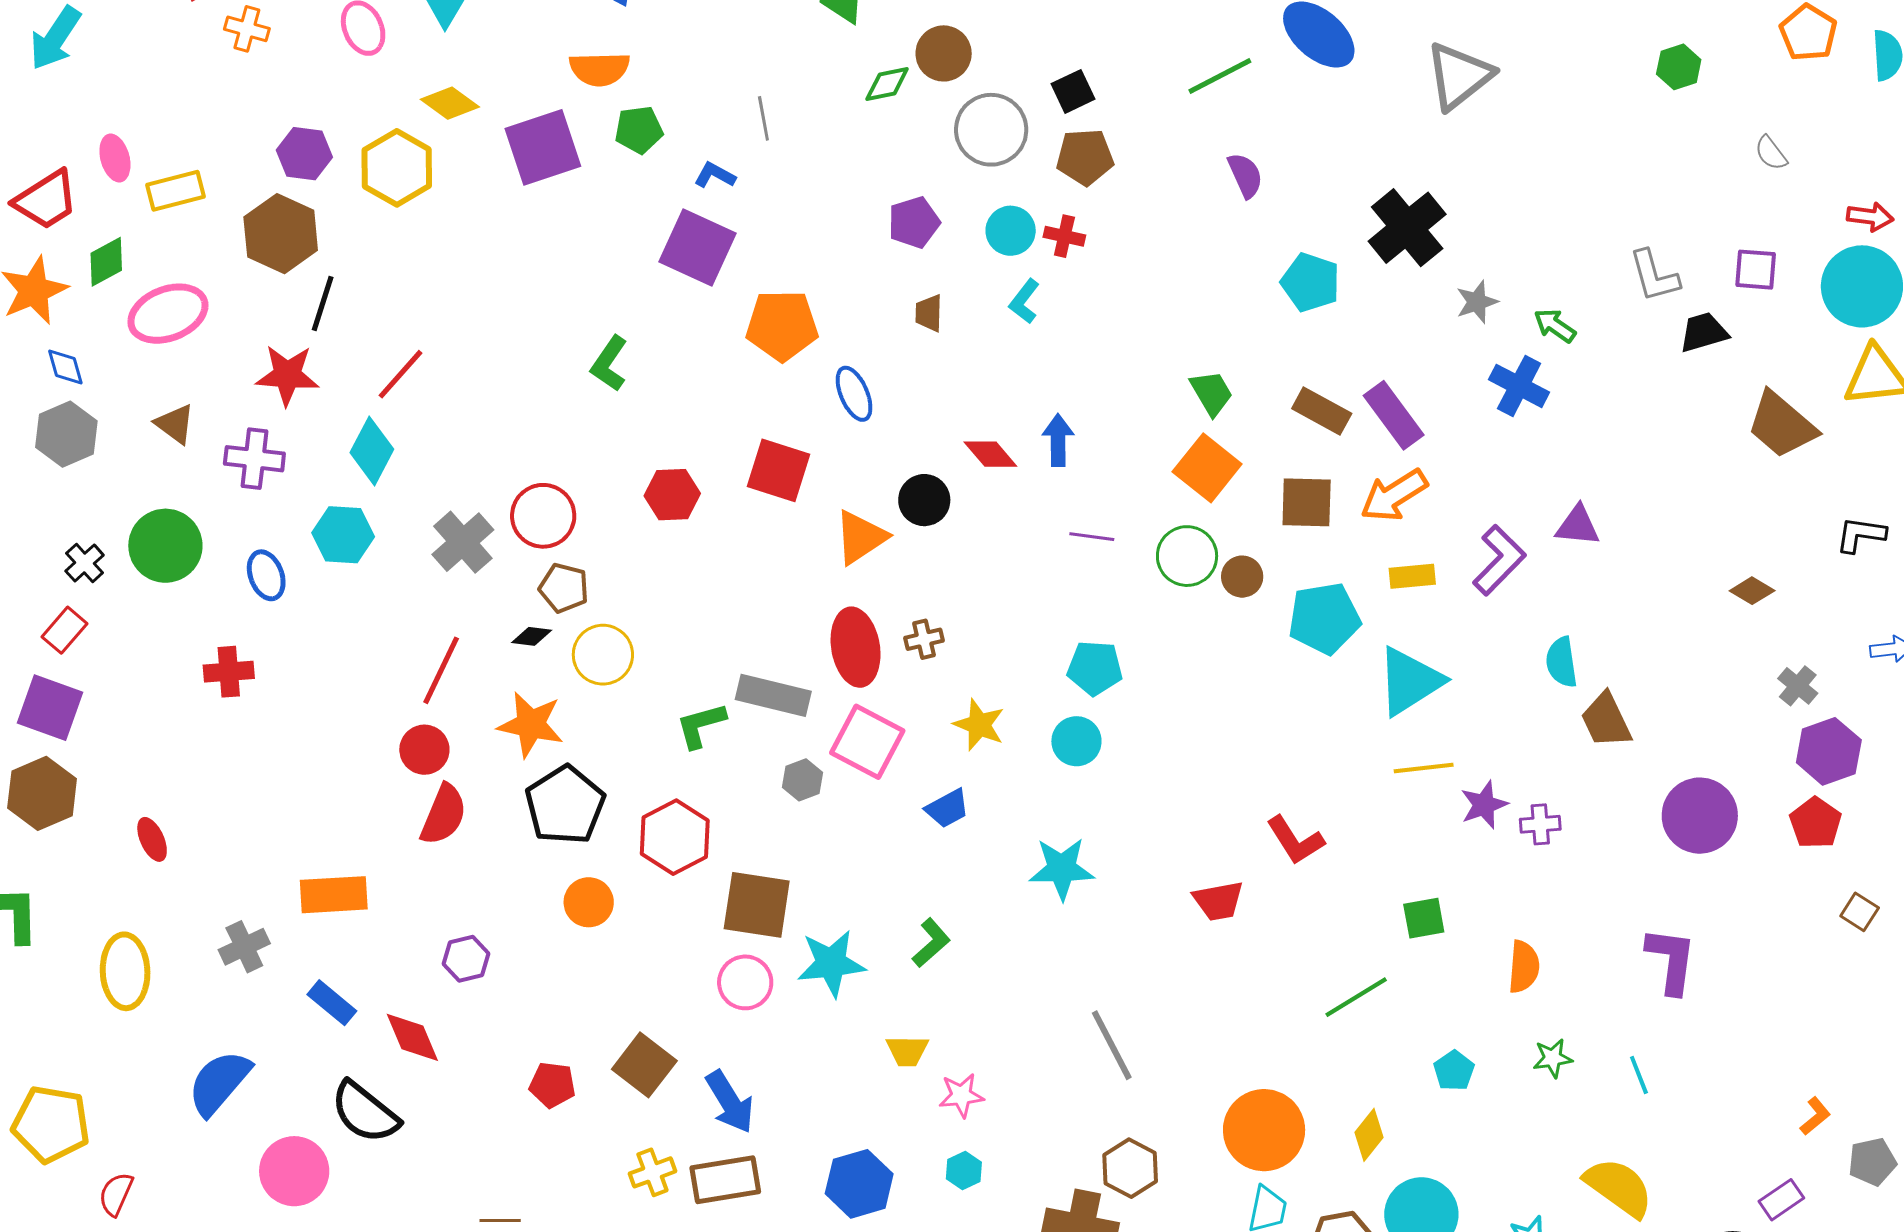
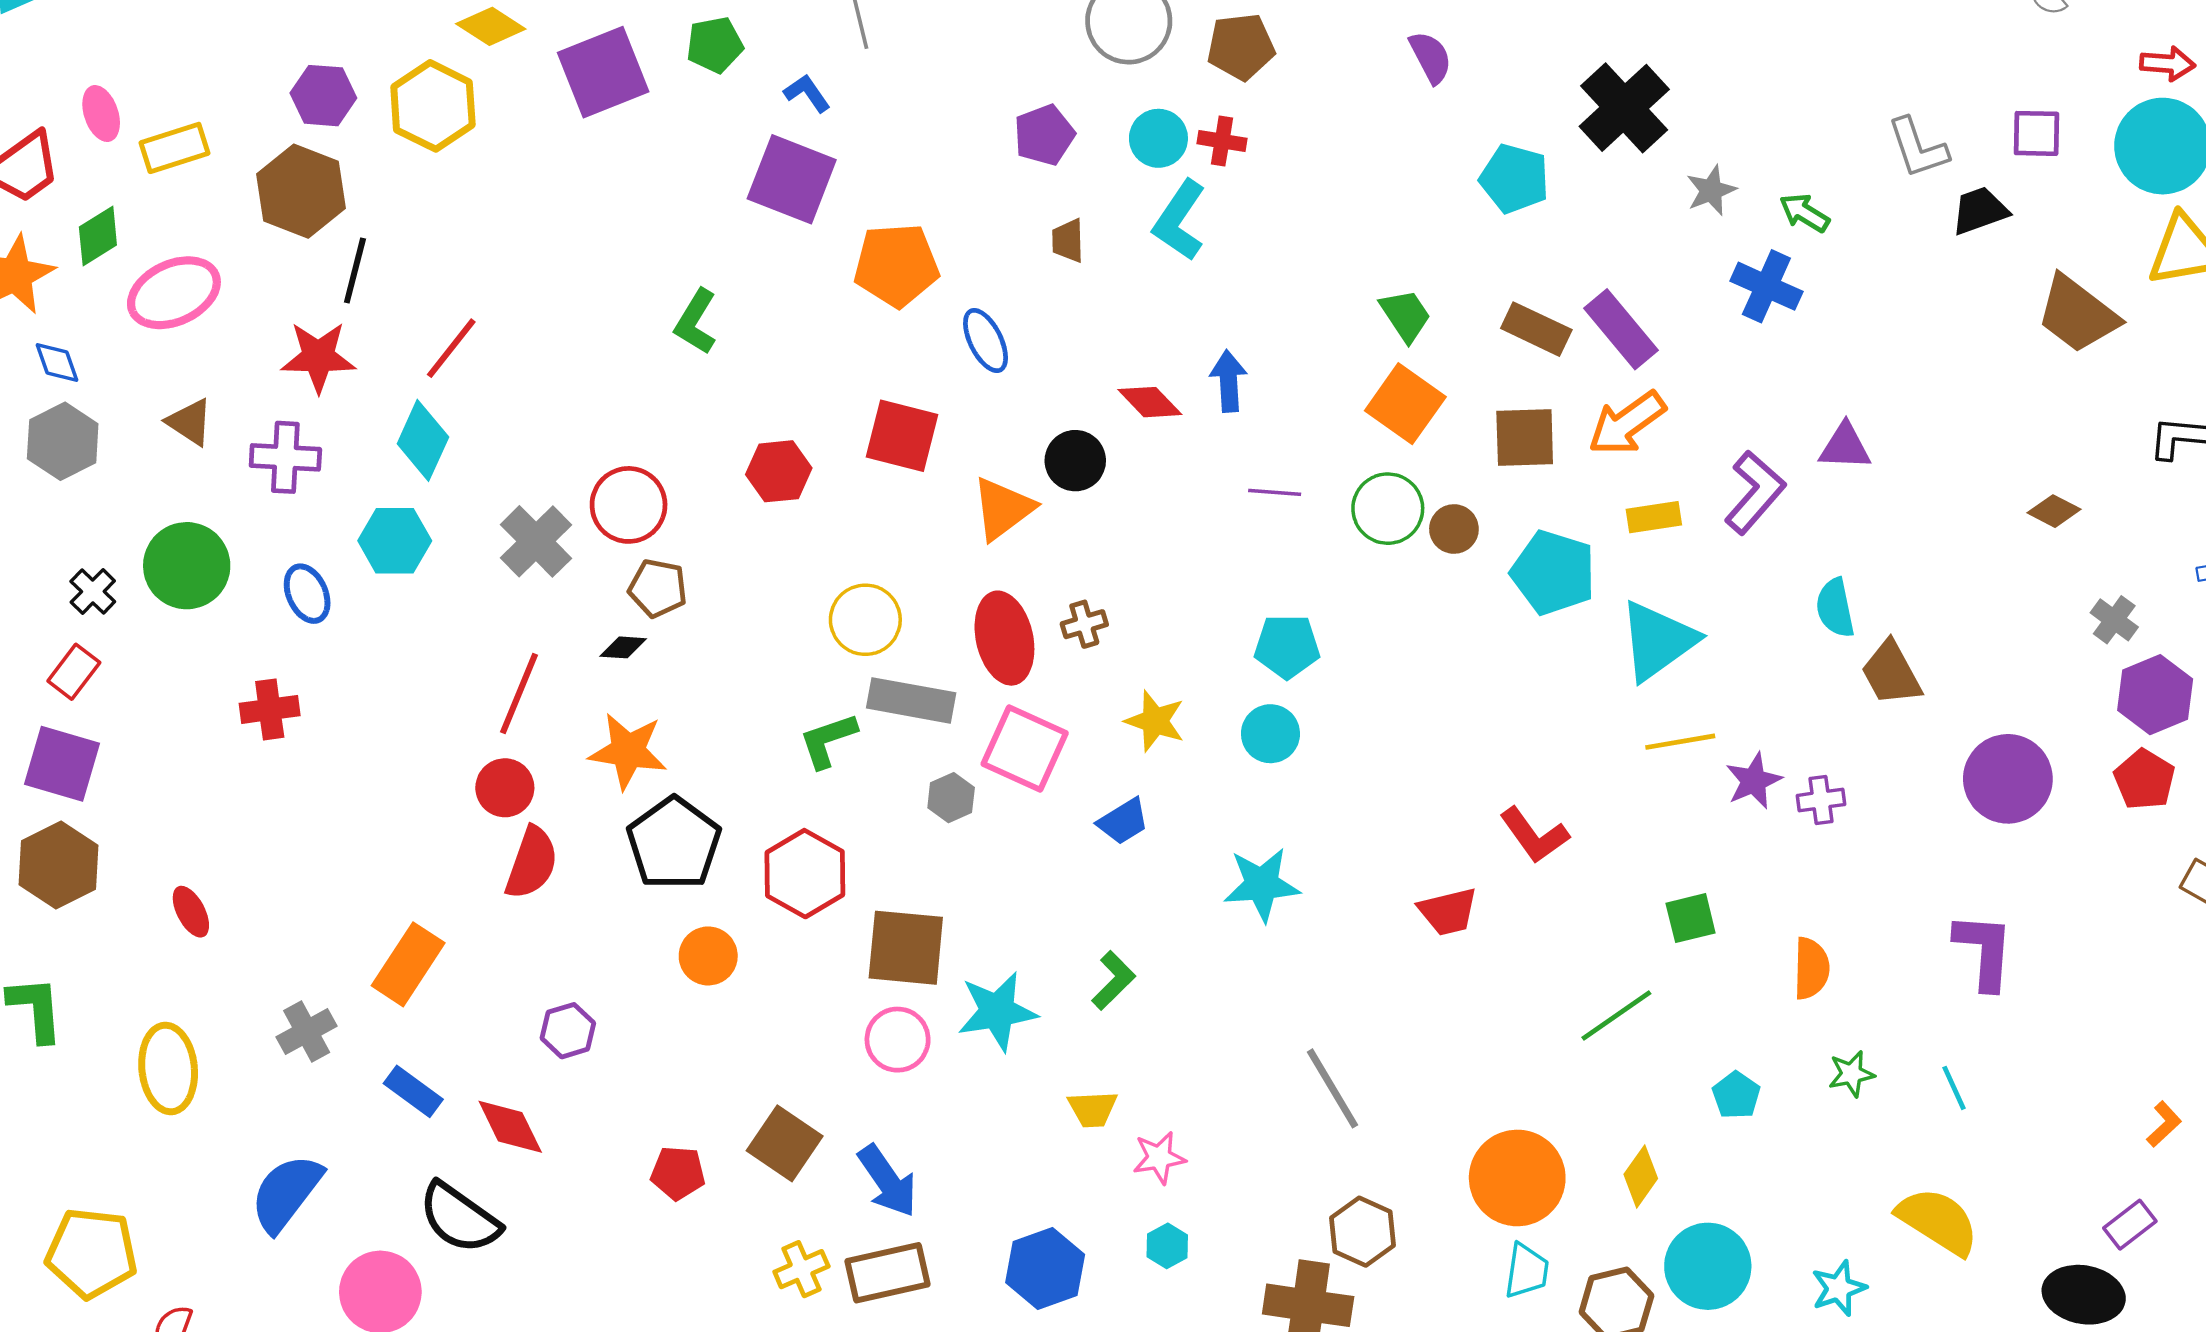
blue L-shape: (715, 175) -> (807, 93), turned 30
cyan L-shape: (1024, 301) -> (1179, 220), size x1.5
cyan pentagon: (1324, 618) -> (1553, 573), turned 30
yellow circle: (603, 655) -> (865, 620), moved
orange rectangle: (334, 895) -> (408, 964), turned -50

